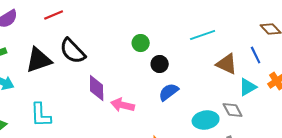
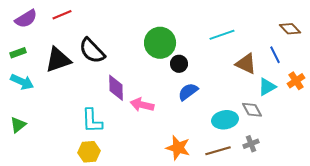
red line: (54, 15) -> (62, 15), moved
green circle: (141, 43) -> (160, 43), size x1.8
cyan L-shape: (41, 115) -> (92, 121), moved

